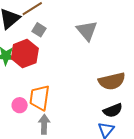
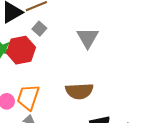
brown semicircle: (112, 81) -> (79, 91), moved

